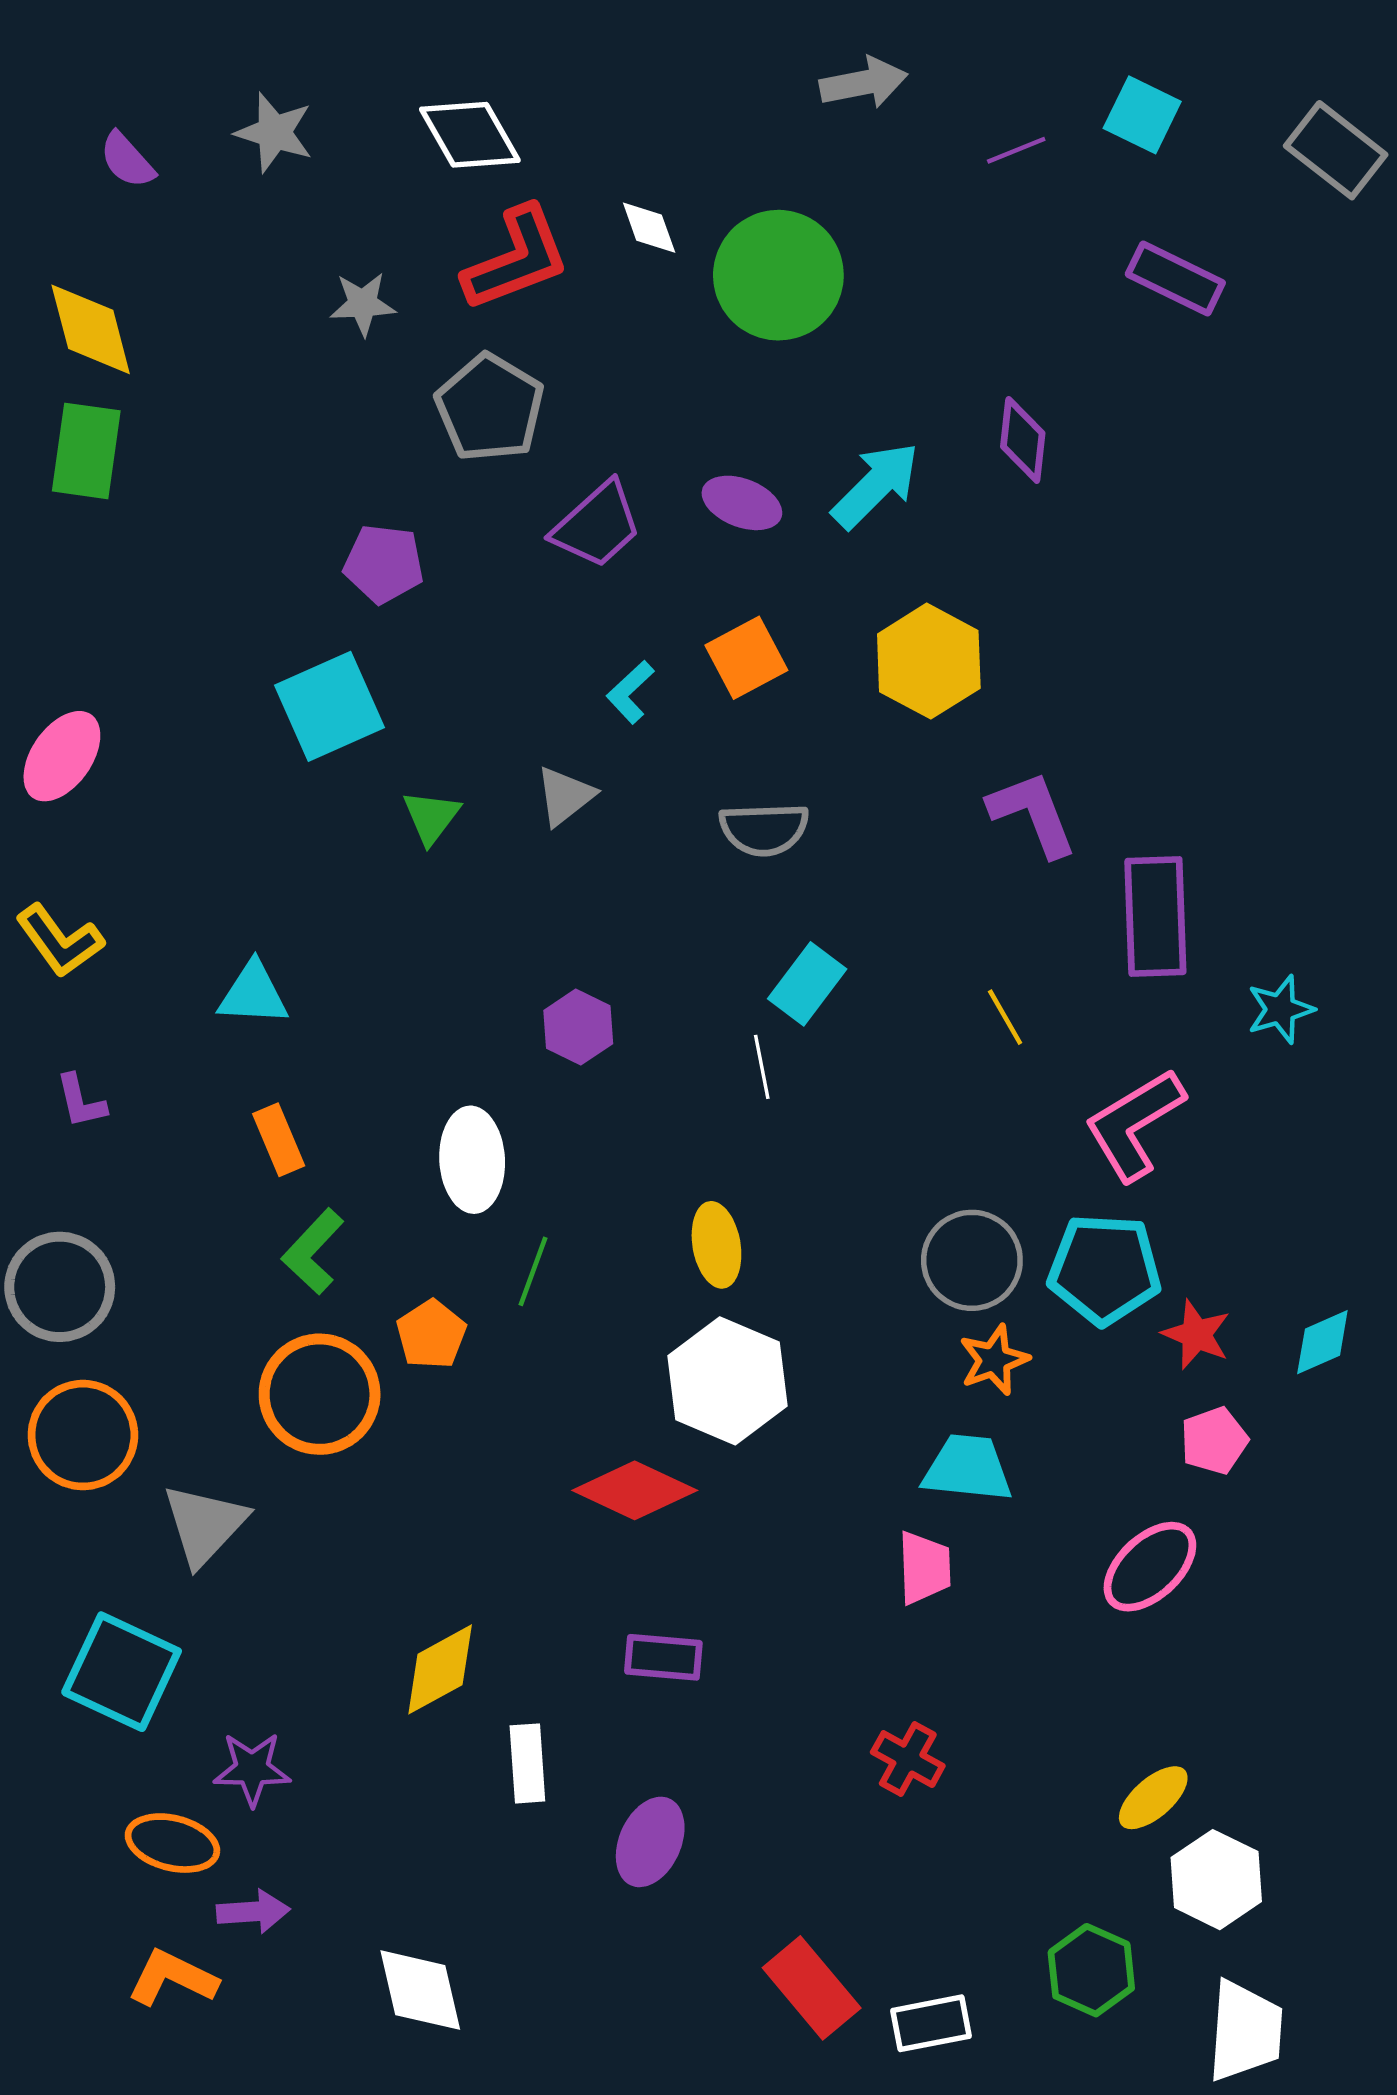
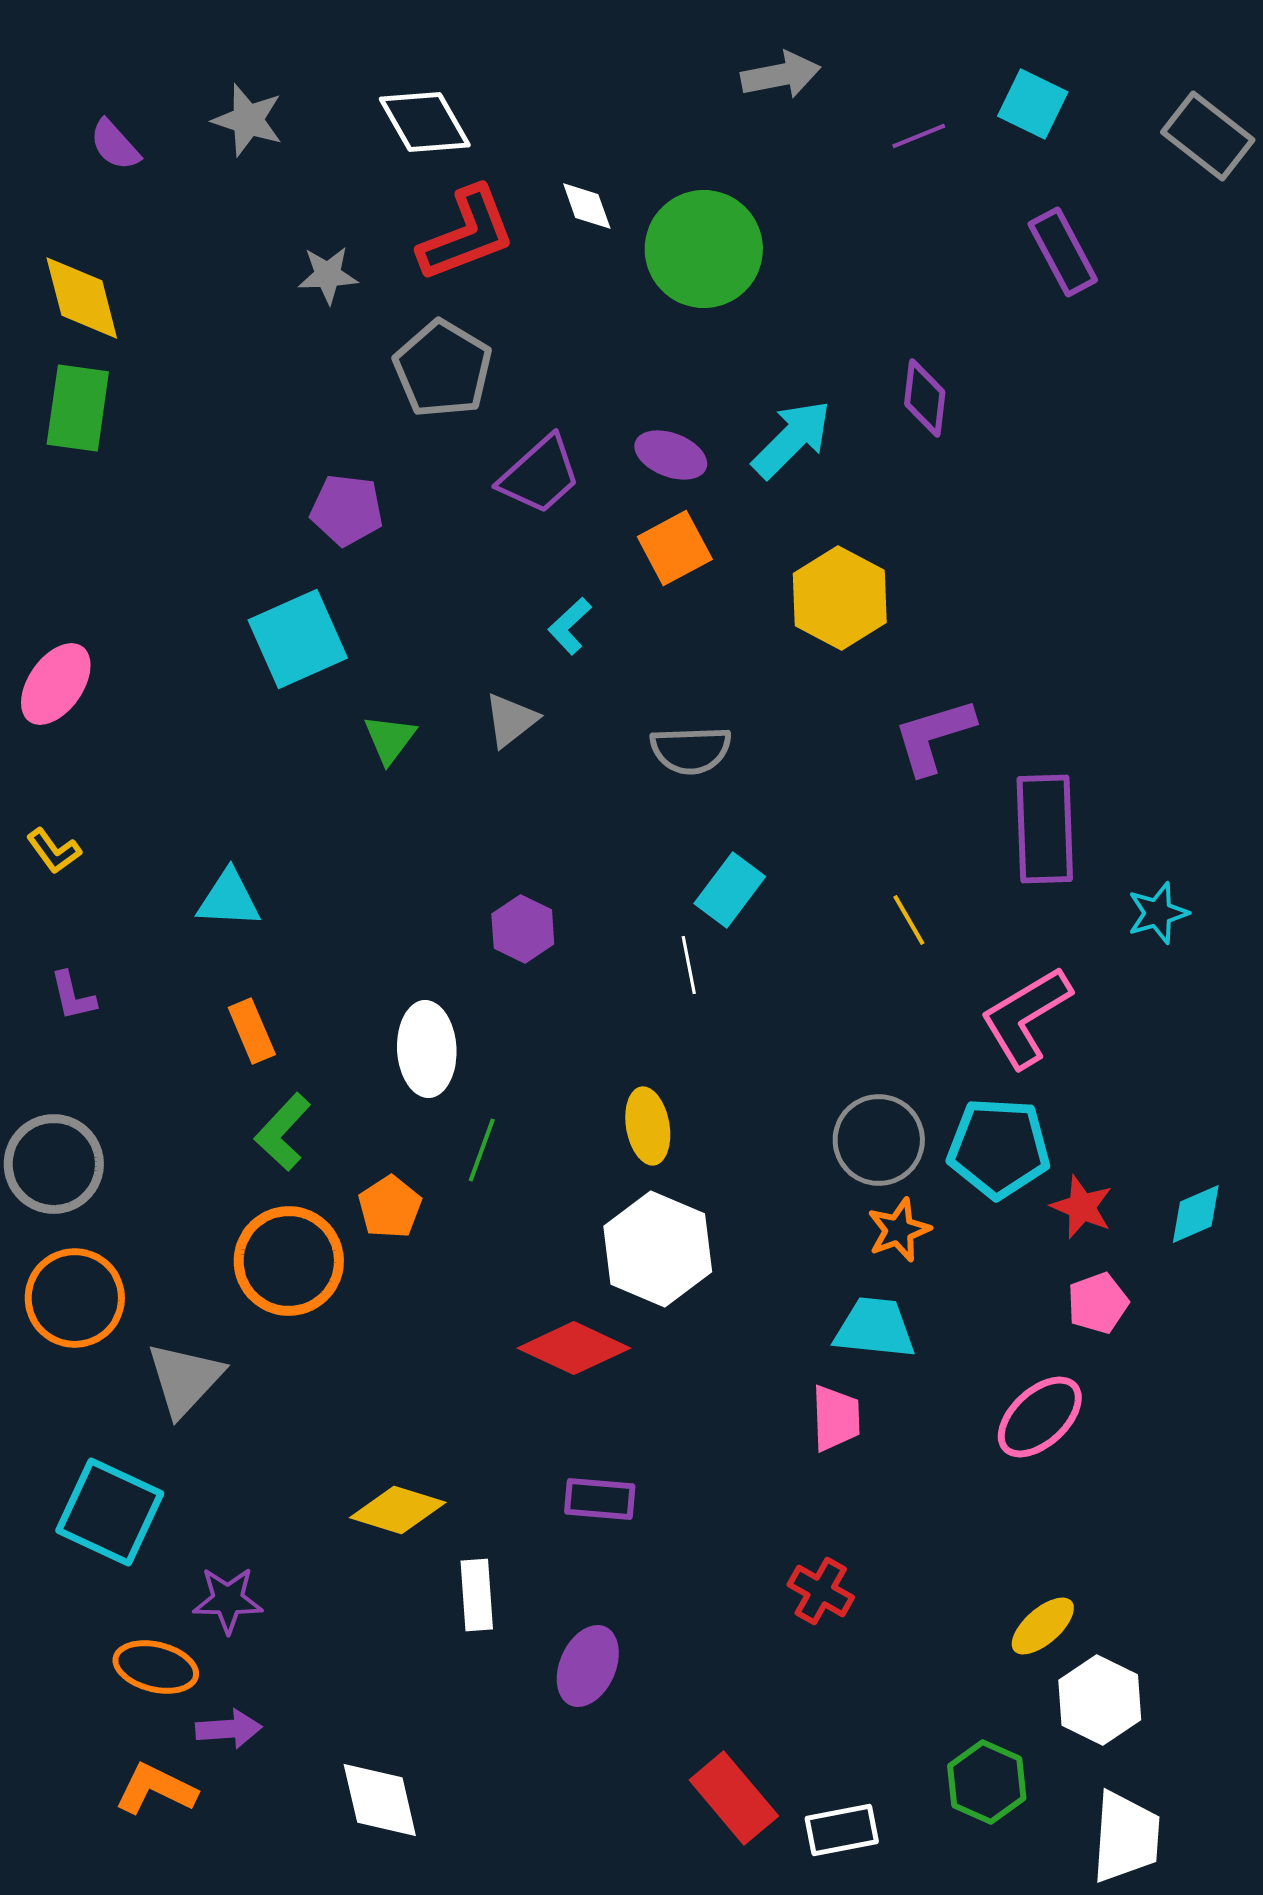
purple rectangle: (1175, 278) -> (1063, 252), turned 36
orange square: (746, 658) -> (675, 548), moved
purple L-shape: (1033, 814) -> (934, 736), turned -86
yellow L-shape: (60, 941) -> (54, 851), size x0.7
yellow diamond: (440, 1669) -> (398, 1510), turned 46

